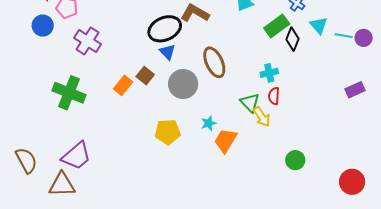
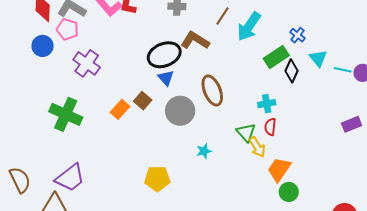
yellow pentagon: (168, 132) -> (157, 179), moved
orange trapezoid: (225, 140) -> (279, 169), moved

